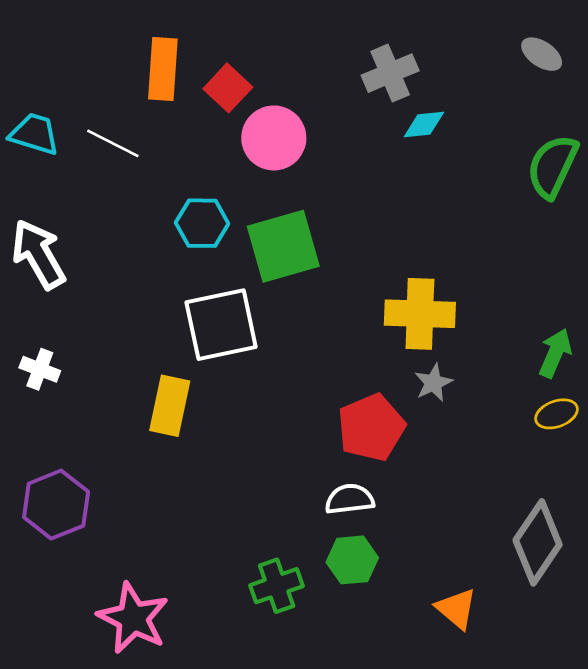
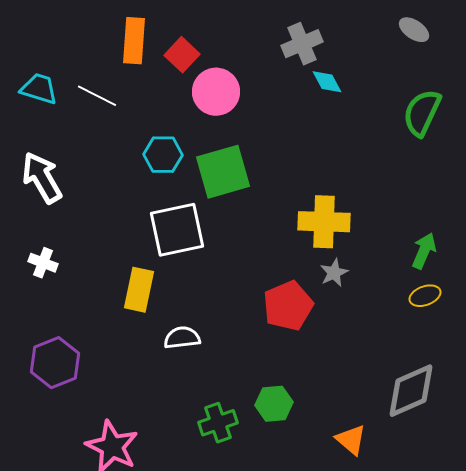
cyan diamond: (424, 124) -> (327, 82), turned 68
white semicircle: (350, 499) -> (182, 338), moved
gray diamond: (538, 542) -> (411, 391), turned 32

